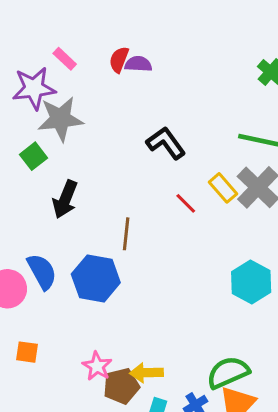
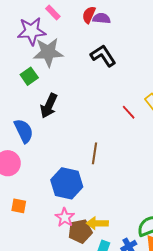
black L-shape: (166, 143) -> (103, 56), moved
brown line: (126, 234) -> (94, 153), moved
blue semicircle: (42, 272) -> (24, 131), moved
blue hexagon: (96, 278) -> (67, 183), moved

